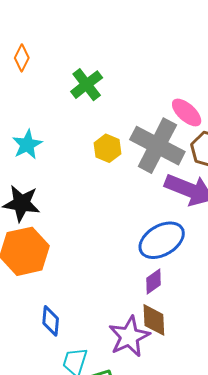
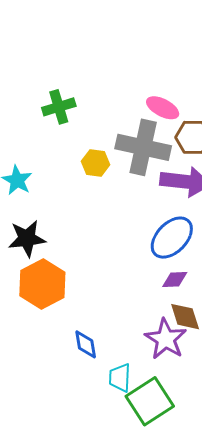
green cross: (87, 85) -> (59, 107), turned 36
purple diamond: (154, 281) -> (175, 280), turned 48

